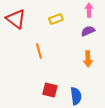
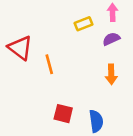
red triangle: (16, 19) -> (20, 48), moved
yellow rectangle: (56, 19) -> (83, 24), moved

